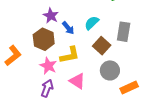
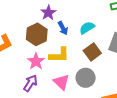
gray circle: (110, 70) -> (86, 78), moved

